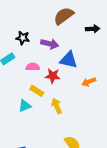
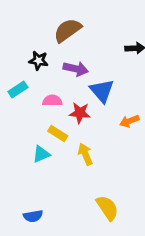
brown semicircle: (64, 16) -> (67, 30), moved
blue triangle: (69, 60) -> (102, 91), turned 36

